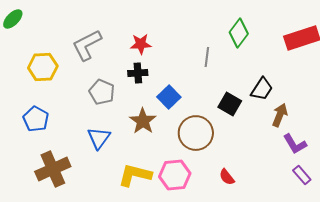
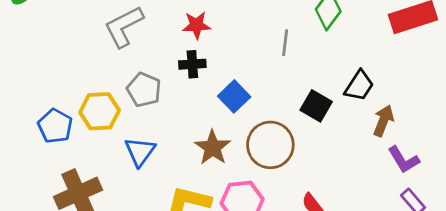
yellow hexagon: (43, 67) -> (100, 111), moved
brown star: (143, 121) -> (213, 148), moved

